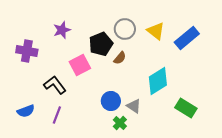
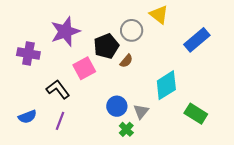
purple star: (62, 30) -> (65, 31), size x1.6
yellow triangle: (156, 31) -> (159, 15), moved
gray triangle: (134, 106) -> (141, 111), turned 35

